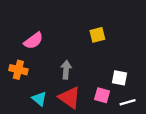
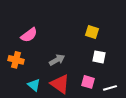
yellow square: (97, 35) -> (92, 32), moved, turned 32
gray arrow: (66, 70) -> (57, 60), turned 56
white square: (119, 78) -> (99, 57), moved

